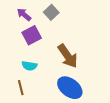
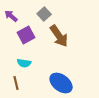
purple arrow: (24, 15) -> (11, 16), moved
brown arrow: (68, 56) -> (59, 36), moved

